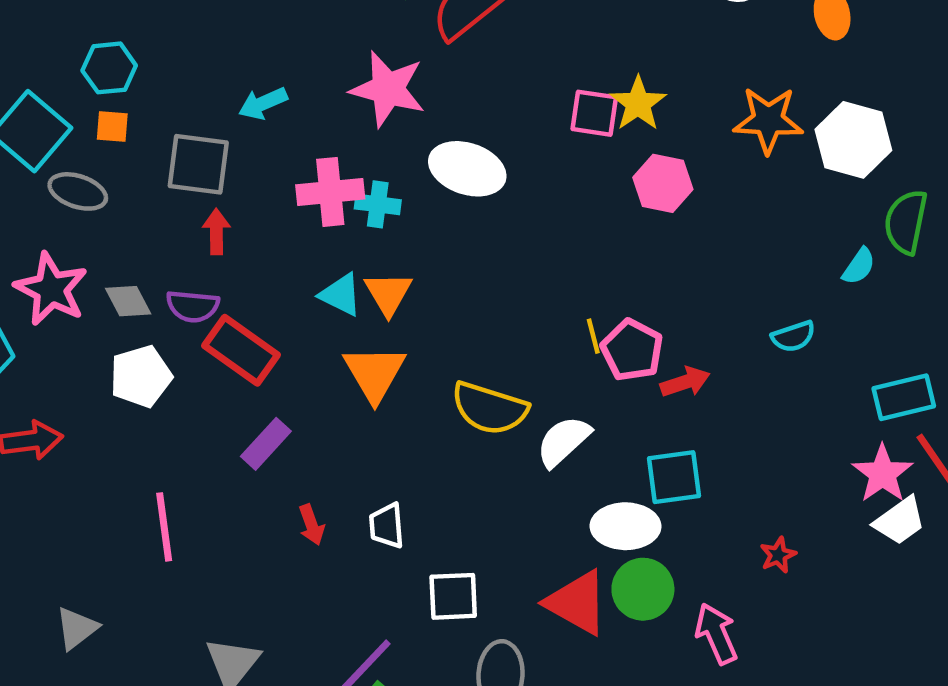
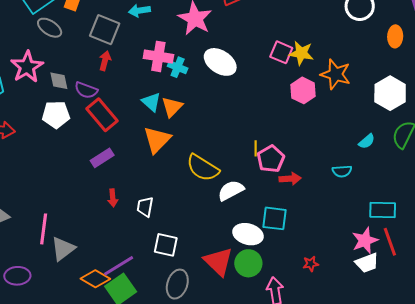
yellow star: (638, 104) -> (301, 53), turned 30
orange star: (768, 120) -> (336, 74), moved
cyan semicircle: (859, 266) -> (367, 141), moved
pink line: (164, 527) -> (44, 229), moved

